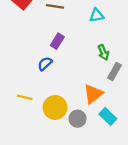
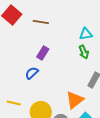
cyan triangle: (97, 15) -> (86, 34), moved
green arrow: (103, 52) -> (84, 52), moved

